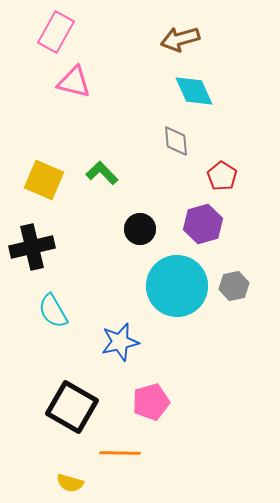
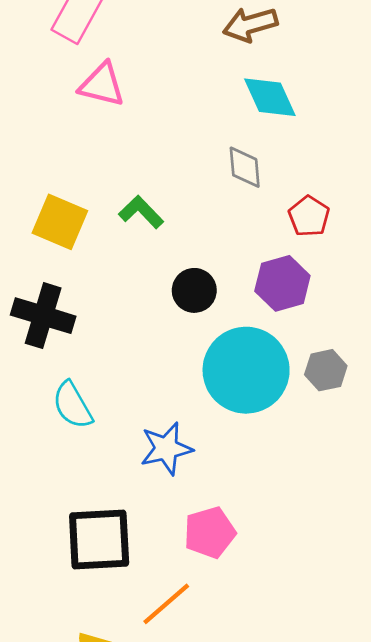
black cross: (32, 247) -> (43, 316), turned 30
black square: (72, 407) -> (99, 540), turned -33
orange line: (120, 453) -> (166, 604), turned -42

